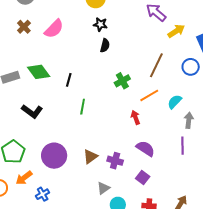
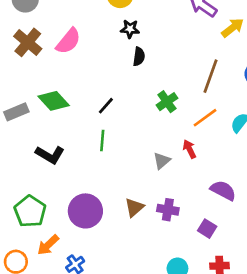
brown cross: (24, 27) -> (28, 42), size x1.5
black line: (69, 80) -> (106, 106), moved, turned 32
green line: (83, 107) -> (102, 141), moved
purple semicircle: (145, 149) -> (223, 190), moved
gray triangle: (103, 188) -> (162, 161), moved

